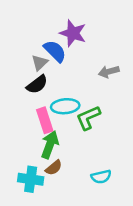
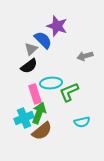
brown semicircle: (54, 168) -> (42, 131), size x1.5
cyan semicircle: (101, 177) -> (82, 122), moved
cyan cross: (31, 179) -> (24, 118), moved, turned -30

